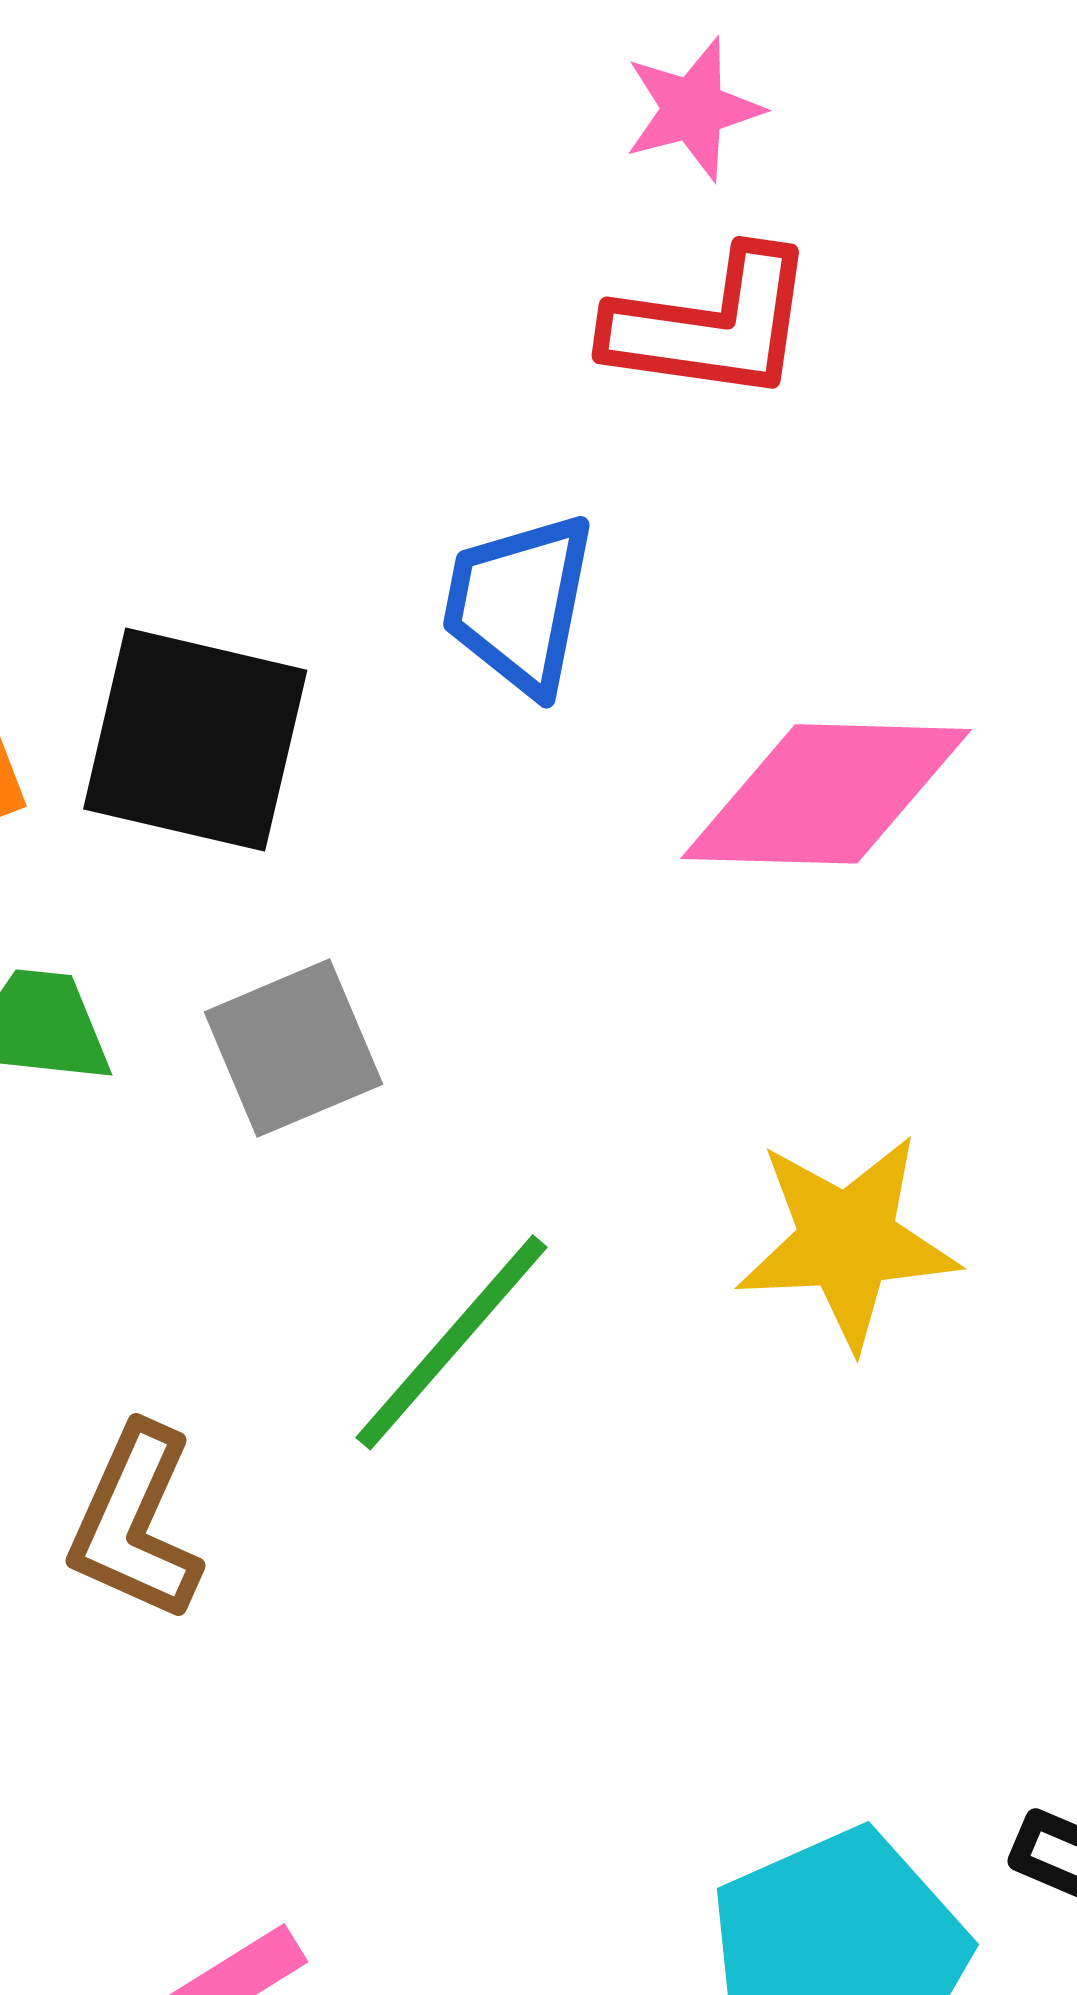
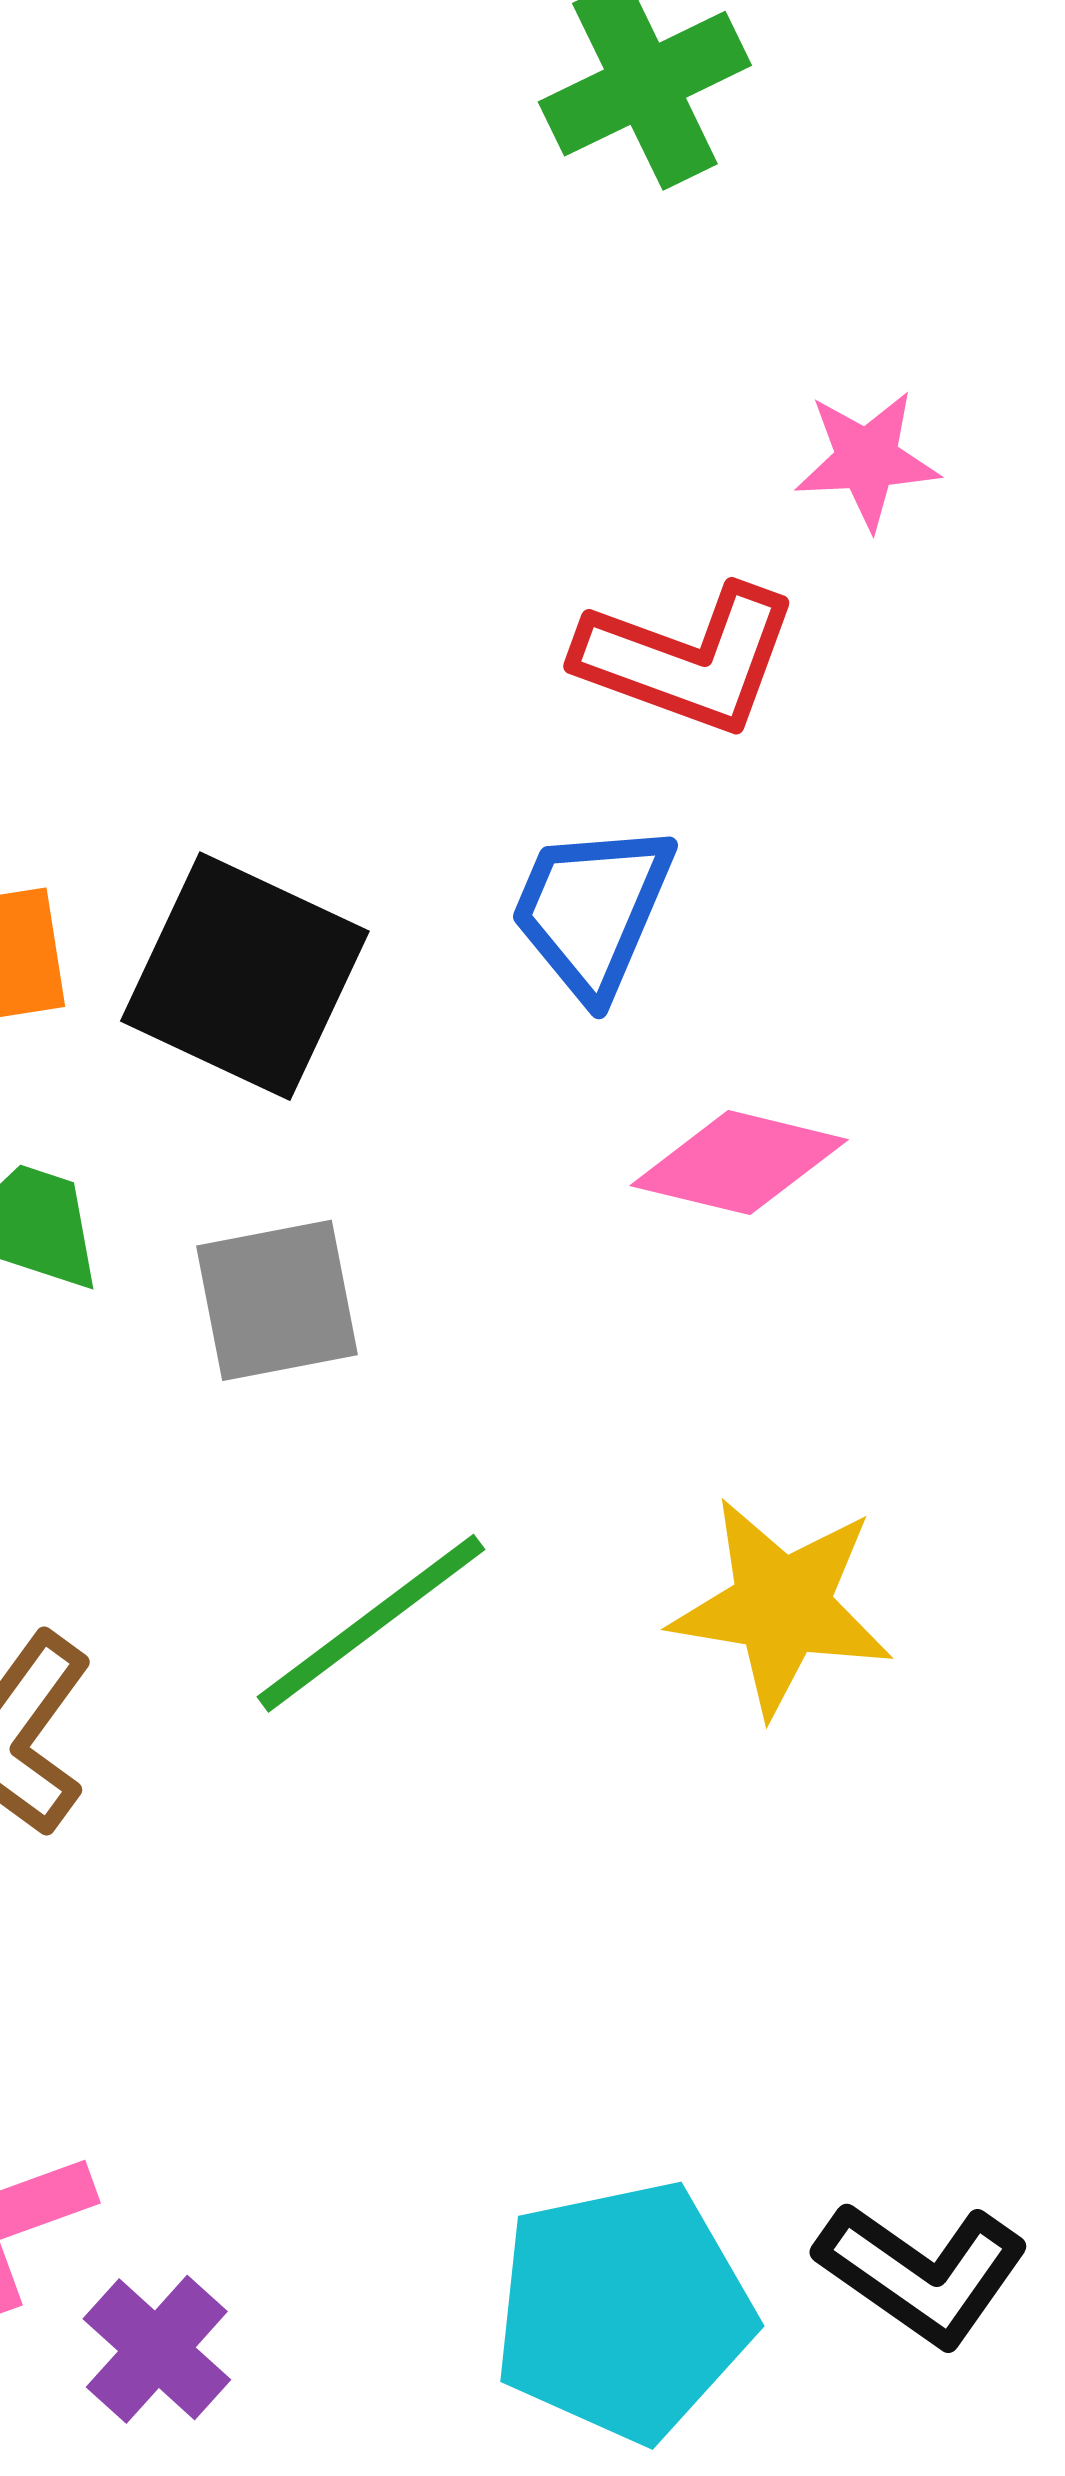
red L-shape: (711, 325) -> (688, 659), moved
pink diamond: (826, 794) -> (739, 1163), moved, size x0.7

